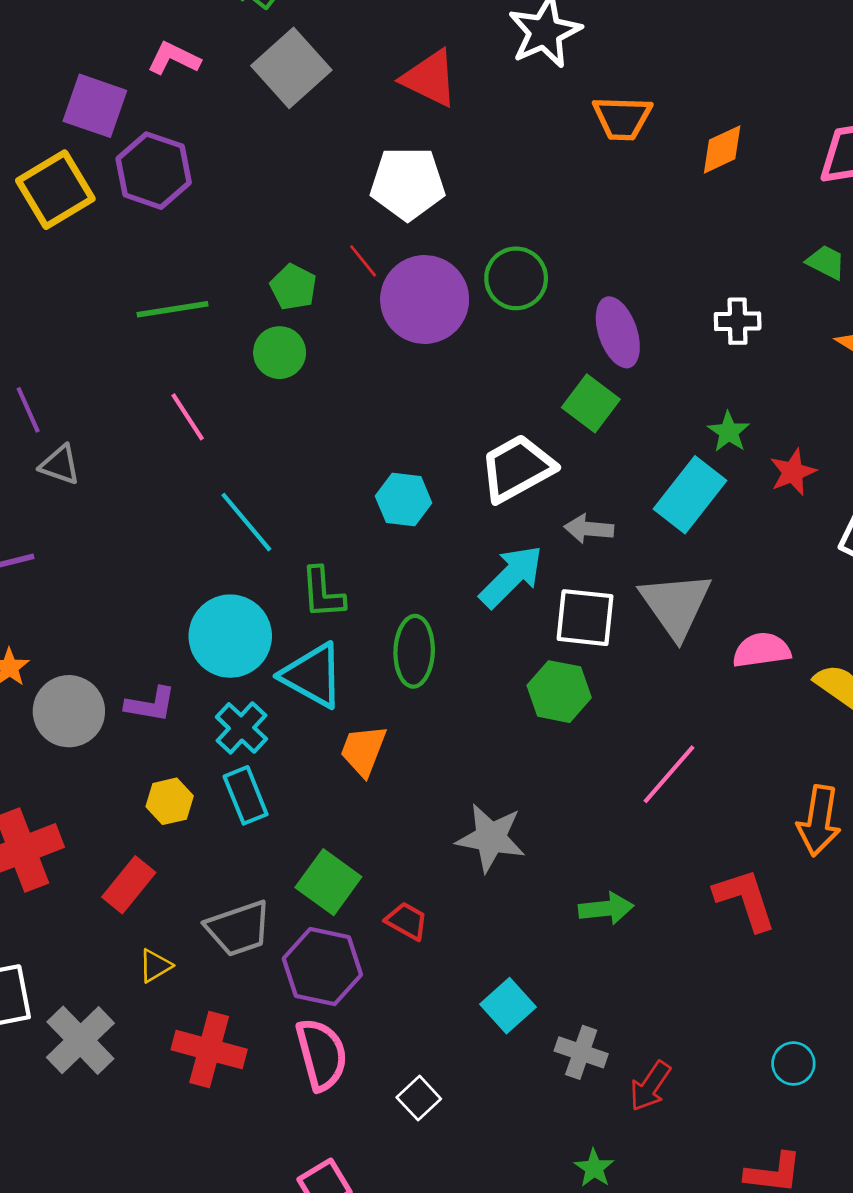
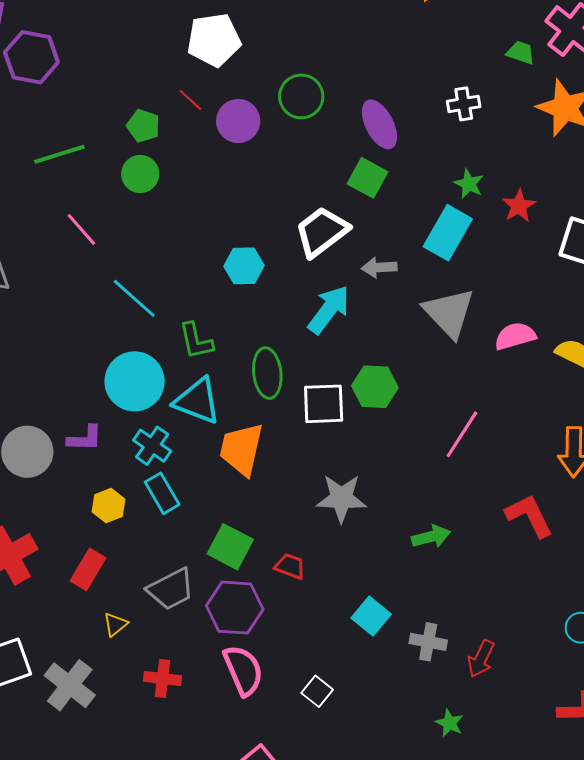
purple circle: (425, 299) -> (238, 121), size x0.7
white square: (585, 618) -> (324, 404), moved
orange trapezoid: (363, 750) -> (241, 449), size x1.4
red cross: (209, 1050) -> (162, 678), size x0.7

